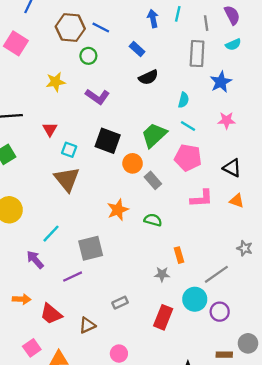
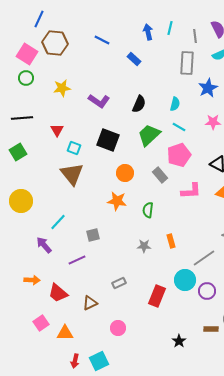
brown hexagon: (70, 28) -> (55, 43), moved
green circle: (88, 56) -> (26, 78), moved
black semicircle: (148, 77) -> (139, 104), moved, turned -42
pink pentagon: (188, 158) -> (179, 155), turned -30
orange circle: (133, 163) -> (125, 173), moved
gray rectangle: (153, 180) -> (160, 175), moved
orange star: (118, 210) -> (117, 201), turned 30
green semicircle: (153, 220) -> (148, 210), turned -98
gray square: (91, 248) -> (93, 235), size x0.6
gray star: (162, 274) -> (144, 246), moved

